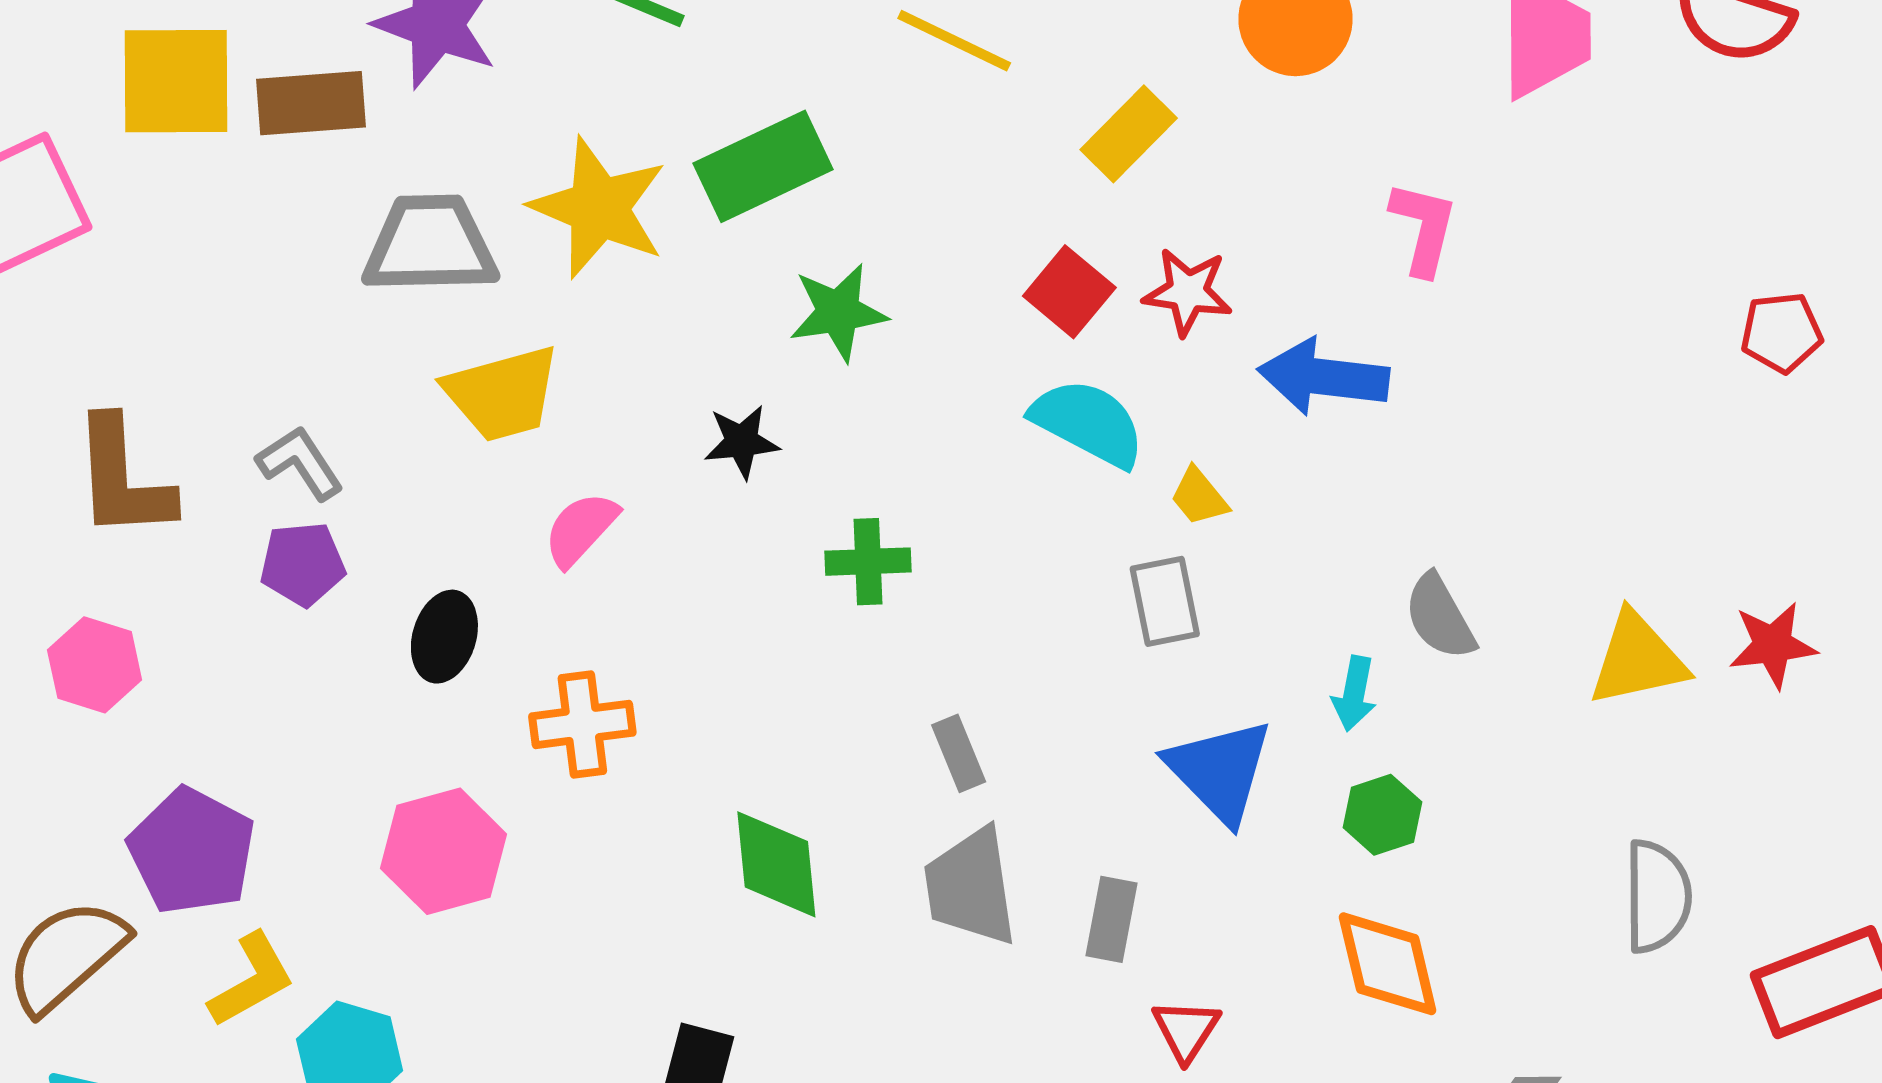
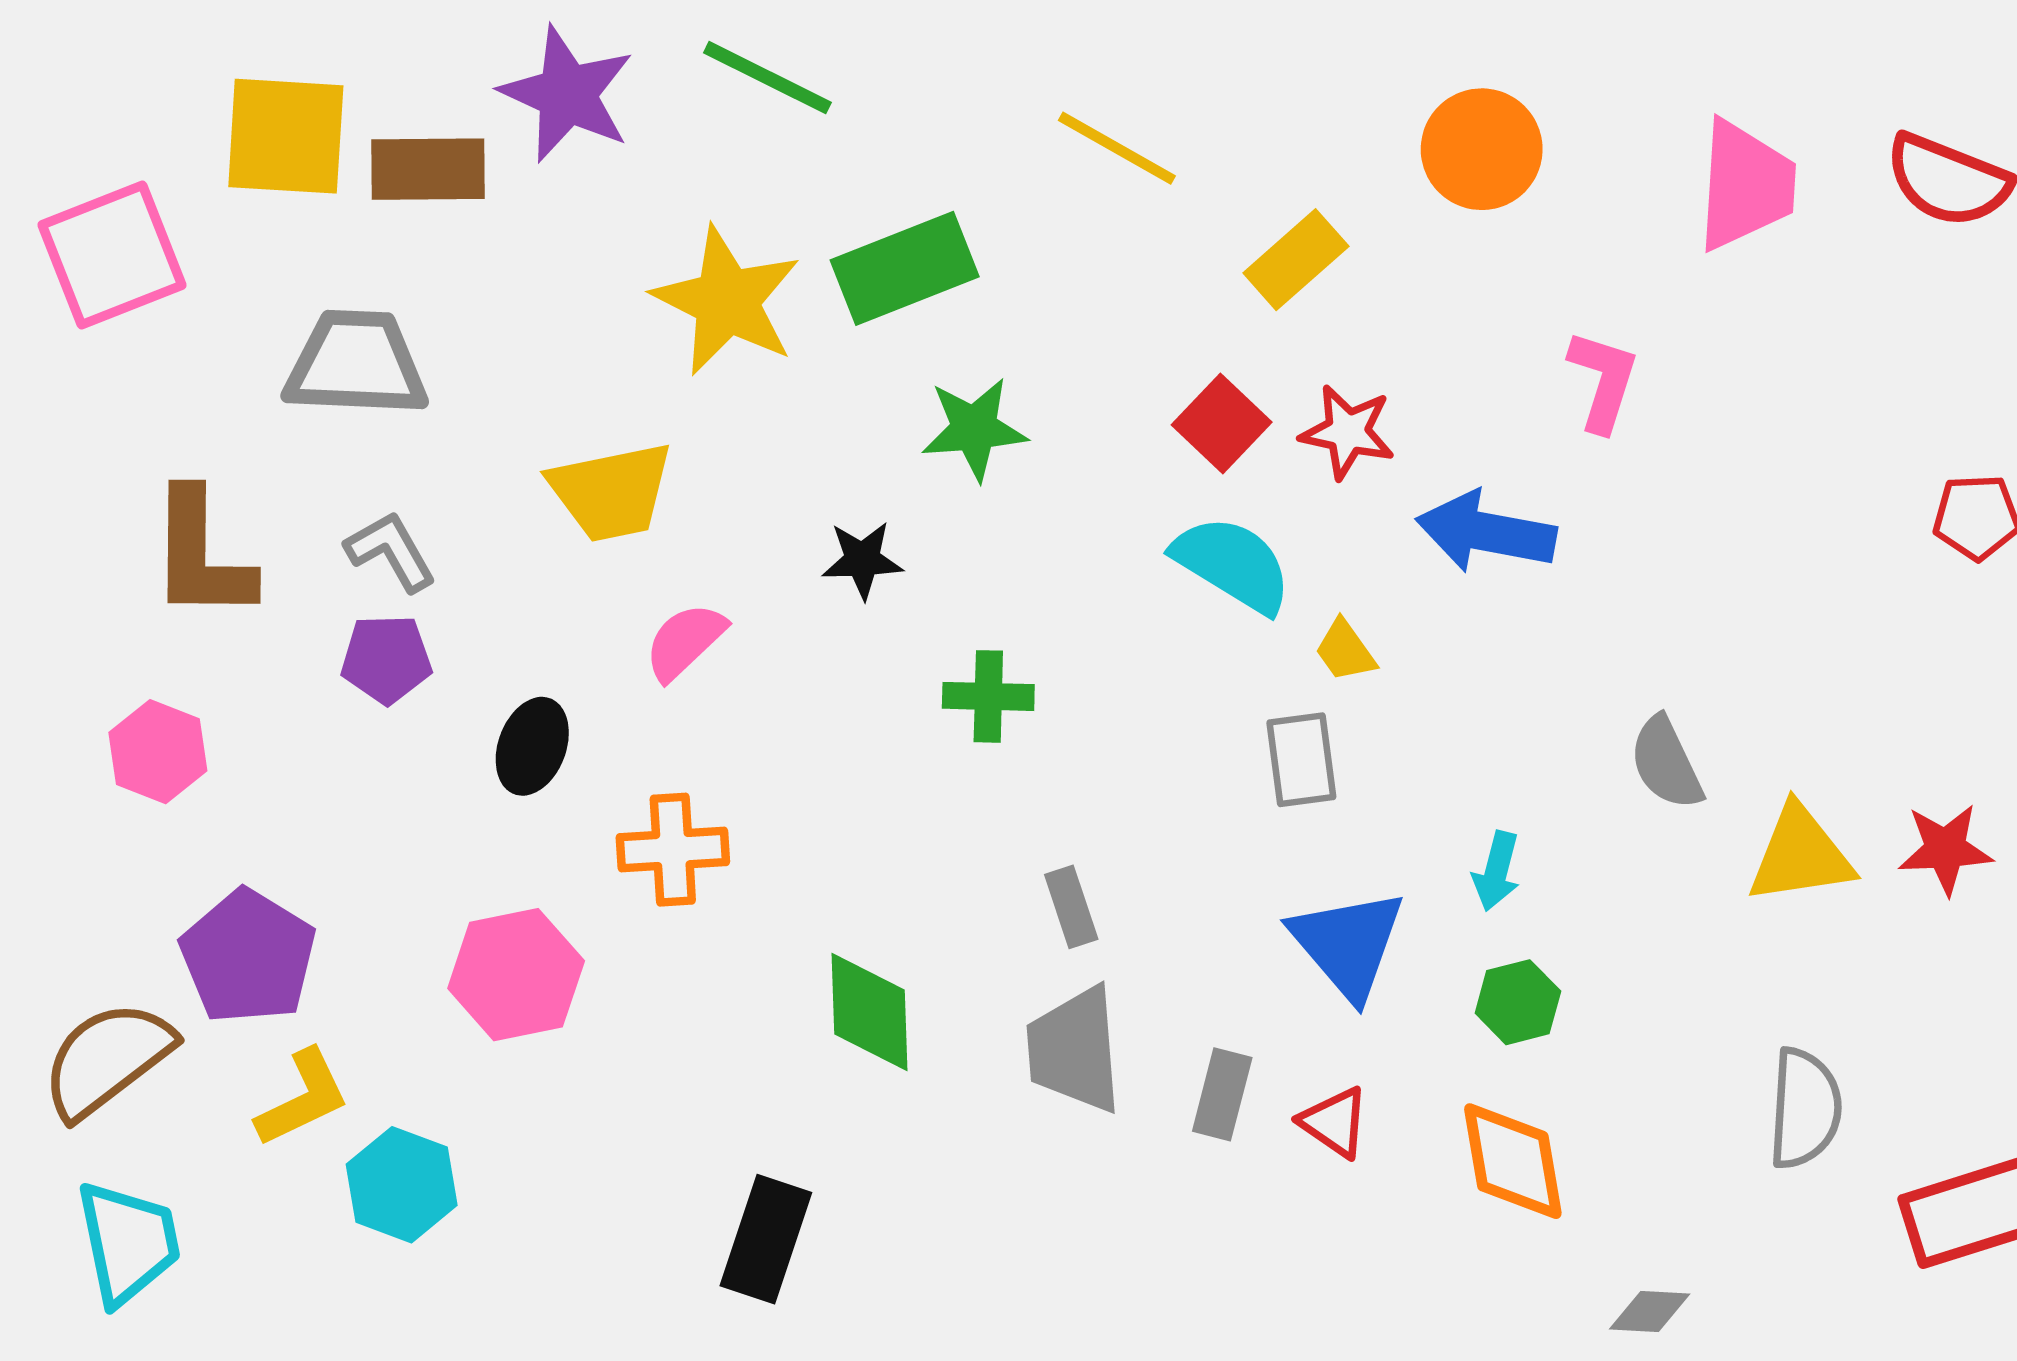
gray trapezoid: (430, 245) -> (356, 364), moved
gray semicircle: (1440, 617) -> (1666, 763), moved
red triangle: (1186, 1030) -> (1334, 1122), moved, turned -32

